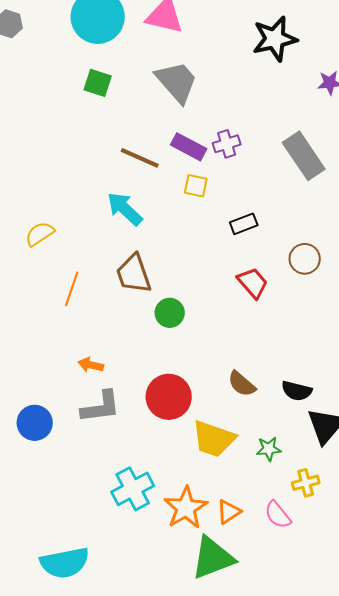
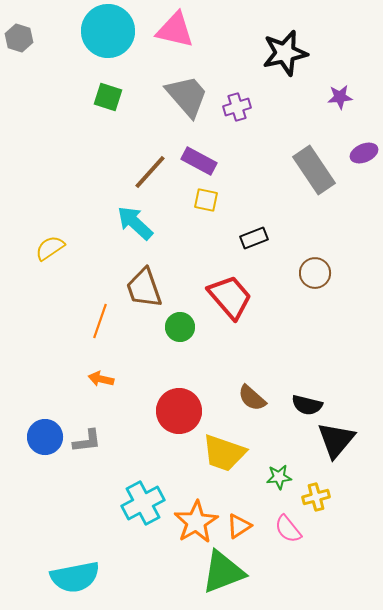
purple cross: (227, 144) -> (237, 107), moved
brown line: (140, 158) -> (150, 172), turned -72
red trapezoid: (253, 283) -> (230, 297), moved, size x1.4
orange line: (72, 289) -> (100, 321), moved
gray L-shape: (101, 407) -> (87, 441), moved, size x0.7
green star: (269, 449) -> (279, 477), moved

